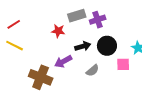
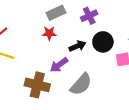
gray rectangle: (77, 16) -> (56, 13), moved
gray semicircle: (92, 70) -> (81, 84), moved, size x1.6

